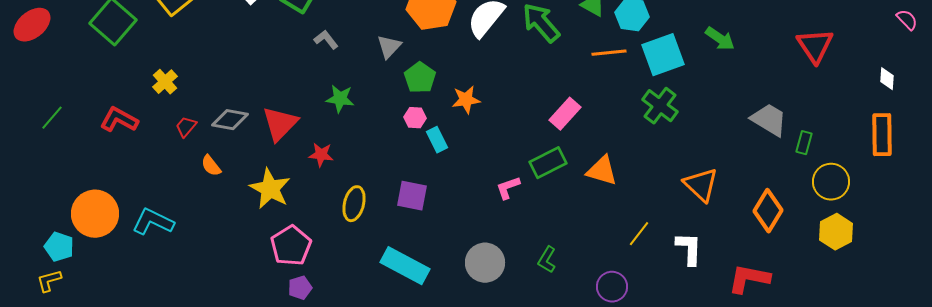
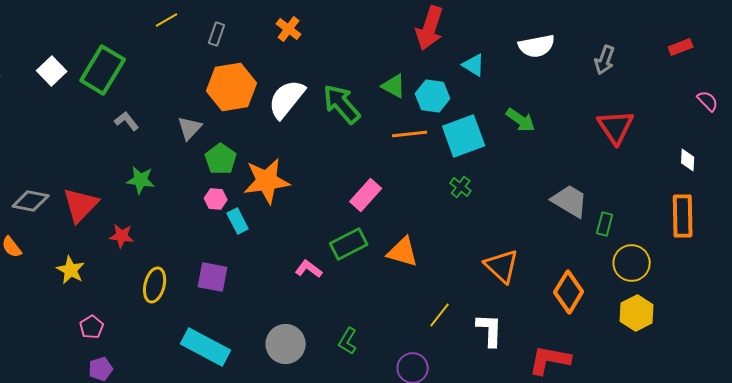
orange star: (466, 100) -> (267, 181), size x1.6
green cross: (660, 106) -> (461, 187), size x0.6
pink L-shape: (508, 188) -> (309, 269), turned 56
yellow star: (270, 189) -> (71, 270), size x0.7
pink pentagon: (291, 246) -> (92, 327), size x0.6

